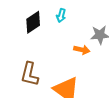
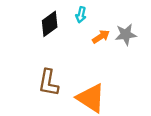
orange arrow: (82, 50) -> (101, 37), moved, turned -42

